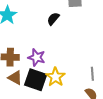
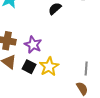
black square: (36, 80) -> (29, 67), size x0.6

